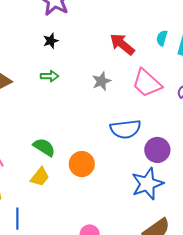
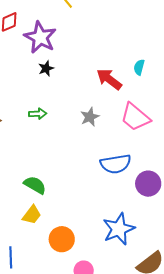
cyan semicircle: (162, 38) -> (139, 67), moved
black star: (51, 41) -> (46, 68), moved
orange circle: (82, 164) -> (62, 239), moved
blue star: (147, 184) -> (119, 229), moved

